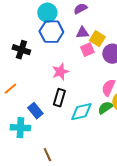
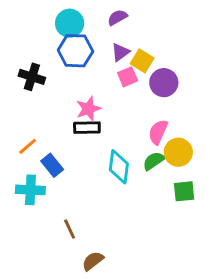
purple triangle: (82, 33) -> (120, 52), turned -32
orange line: (10, 89) -> (28, 146), moved
black rectangle: (59, 98) -> (87, 128), moved, turned 72
cyan diamond: (81, 112) -> (119, 167), turned -70

